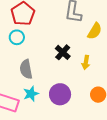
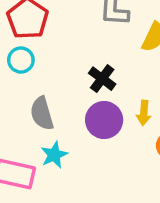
yellow arrow: (86, 62) -> (144, 113), moved
purple circle: (60, 94) -> (104, 120), moved

